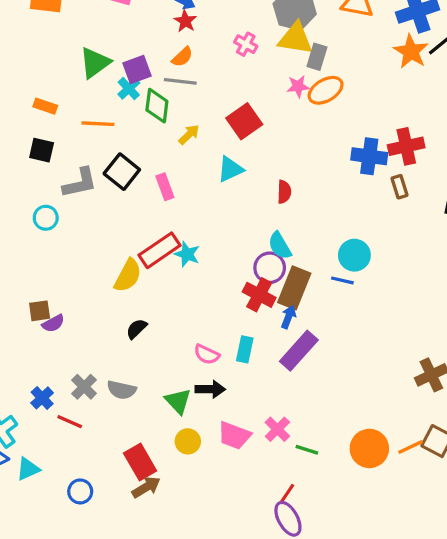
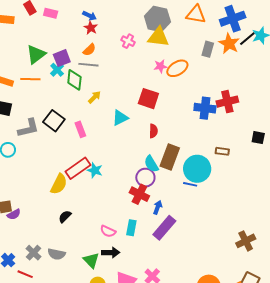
gray rectangle: (317, 57) -> (208, 49), moved
red square: (244, 121) -> (148, 99), moved, turned -35
orange line: (98, 124) -> (30, 79), moved
brown rectangle: (400, 187) -> (222, 151), moved, turned -64
cyan circle: (354, 255) -> (197, 169), size x1.4
brown rectangle: (294, 288) -> (170, 157), moved

